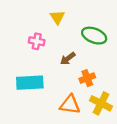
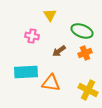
orange cross: (87, 78) -> (85, 53), moved
orange triangle: (70, 105) -> (51, 83), moved

